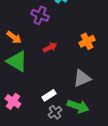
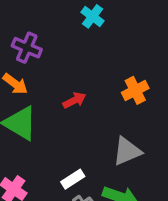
purple cross: (40, 15) -> (27, 48), moved

